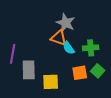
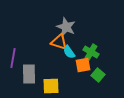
green cross: (91, 48) -> (91, 52), turned 35
orange square: (80, 73) -> (83, 65), moved

